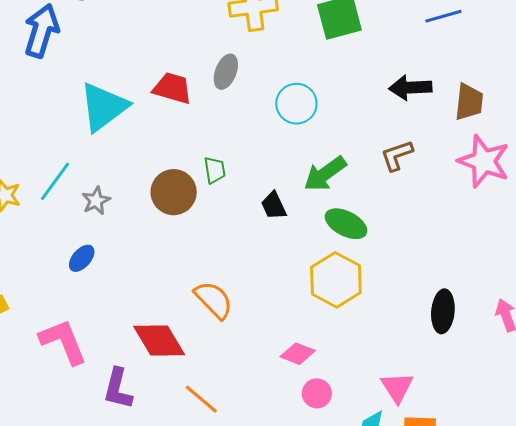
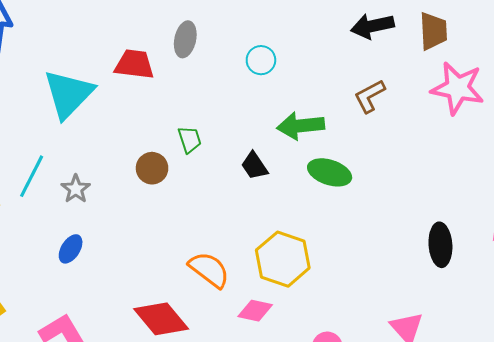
cyan circle: (296, 104) -> (261, 60), size x0.7
green arrow: (325, 174) -> (301, 126), turned 39
brown circle: (174, 192) -> (152, 168), size x0.7
yellow hexagon: (336, 280) -> (283, 259), moved
pink diamond: (298, 354) -> (255, 311), moved

